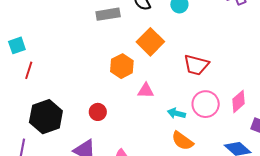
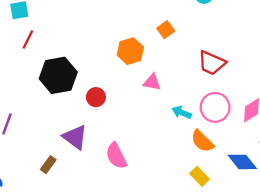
orange square: (150, 42) -> (166, 30), size x0.6
black hexagon: (46, 117) -> (58, 75), moved
orange semicircle: (182, 141) -> (202, 141), moved

